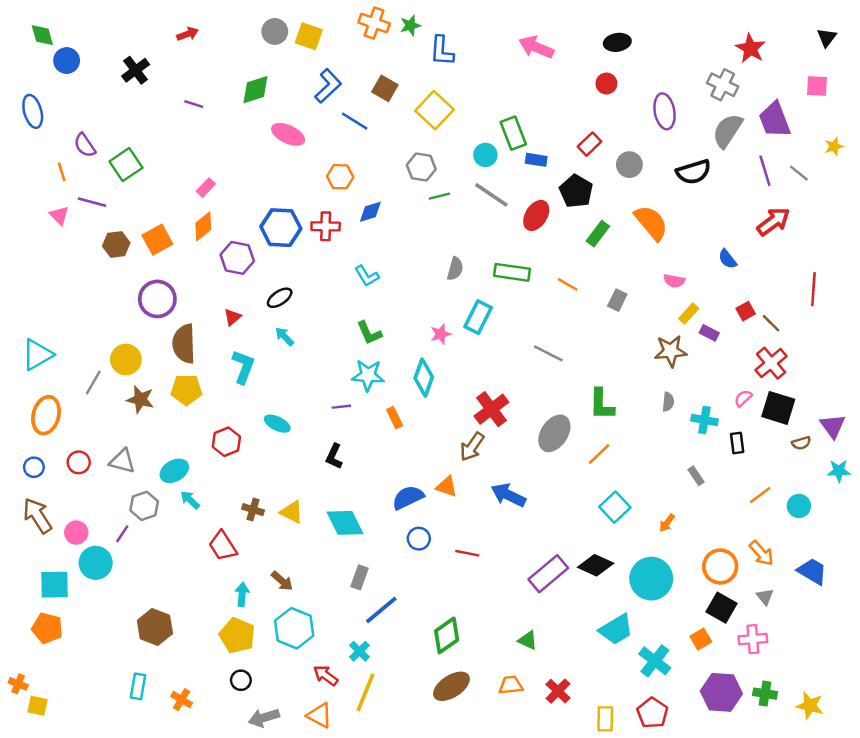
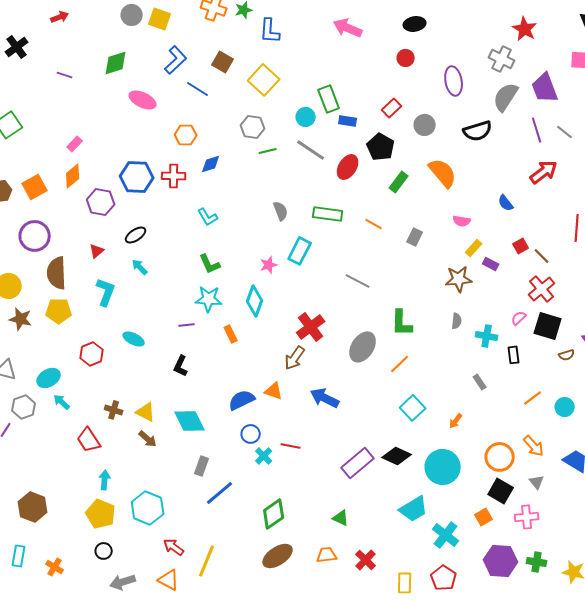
gray semicircle: (455, 269) -> (281, 211), turned -36
brown arrow: (282, 581) -> (148, 439), moved
cyan cross: (359, 651) -> (264, 456), moved

